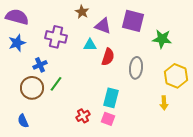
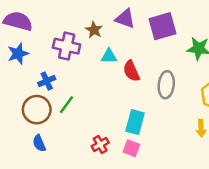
brown star: (82, 12) -> (94, 30), moved
purple square: (133, 21) -> (162, 26), turned -30
purple triangle: (103, 26) -> (125, 19), moved
red semicircle: (108, 57) -> (131, 71), turned 138
blue semicircle: (23, 121) -> (39, 143), moved

